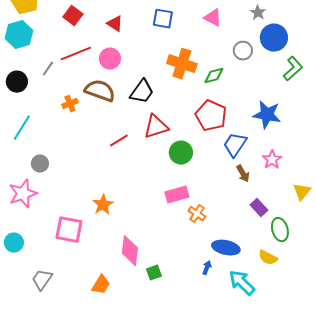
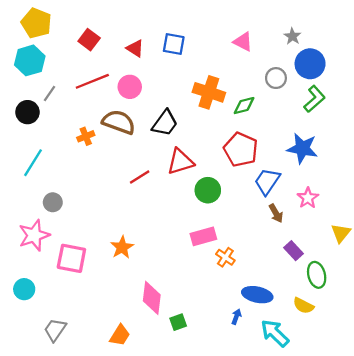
blue square: (163, 19) -> (174, 44), moved
gray line: (48, 69) -> (49, 93), moved
green L-shape: (293, 69) -> (314, 99), moved
pink square: (69, 230) -> (71, 258), moved

